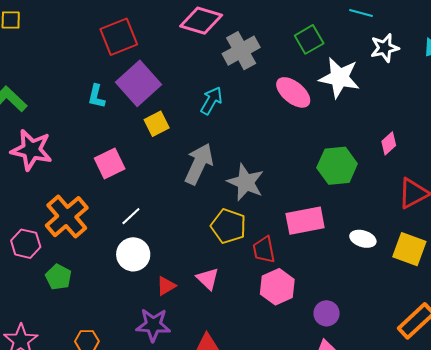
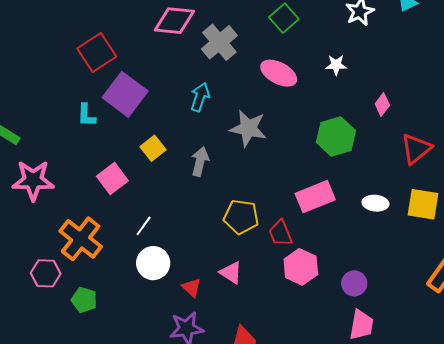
white star: (339, 78) -> (336, 65), moved, size x0.5
yellow square: (157, 124) -> (153, 148), moved
gray arrow: (199, 164) -> (200, 162), size x0.7
gray star: (246, 182) -> (248, 128), moved
red triangle: (166, 286) -> (191, 288), turned -35

